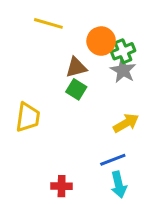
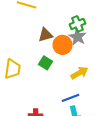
orange circle: (101, 41) -> (62, 45), moved
green square: (76, 89) -> (46, 63), moved

